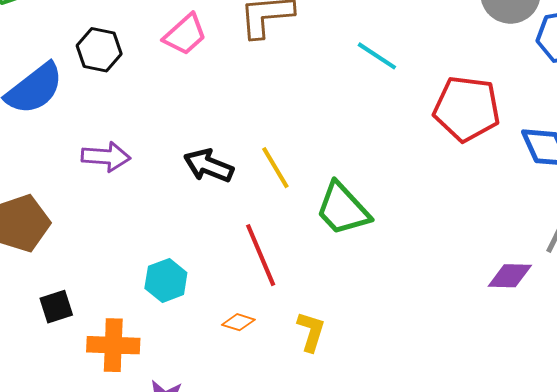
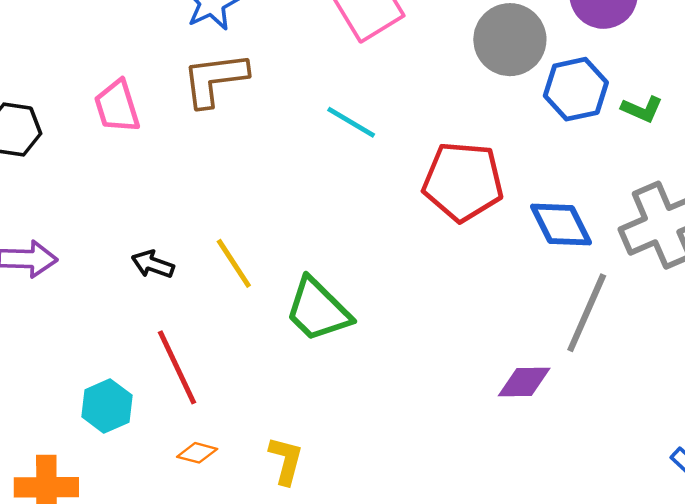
pink trapezoid: (185, 34) -> (117, 106), turned 117
black arrow: (209, 166) -> (153, 264), size x0.7
red line: (261, 255) -> (177, 367), moved

